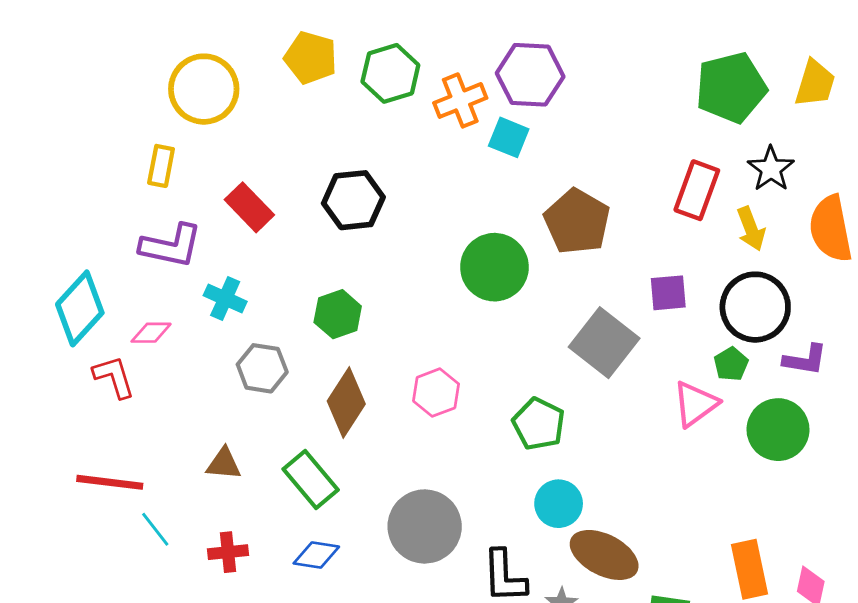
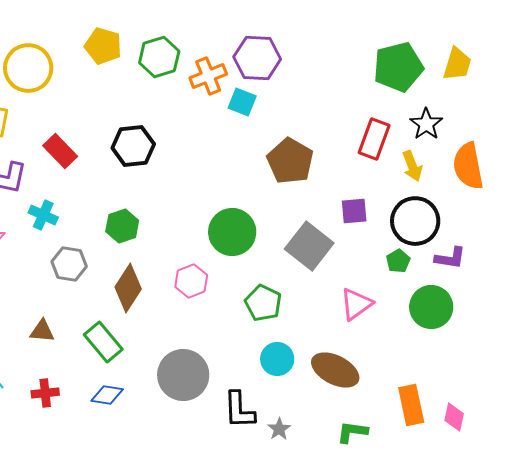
green circle: (494, 267) -> (232, 232), moved
pink triangle: (695, 404) -> (356, 304), moved
brown ellipse: (604, 555) -> (335, 370), moved

